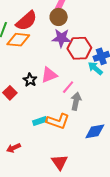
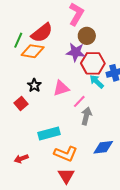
brown circle: (59, 17) -> (87, 36), moved
cyan arrow: (95, 68) -> (97, 82), moved
black star: (30, 80) -> (34, 85), moved
cyan rectangle: (40, 121) -> (49, 133), size x1.5
orange L-shape: (58, 121) -> (66, 154), moved

